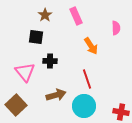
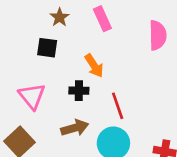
pink semicircle: (116, 28) -> (158, 35), size x1.5
orange arrow: (91, 46) -> (94, 66), moved
black cross: (50, 61) -> (79, 91), moved

